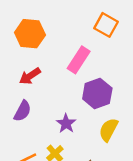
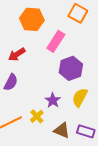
orange hexagon: (30, 34) -> (32, 19), moved
purple star: (66, 123) -> (53, 100), moved

